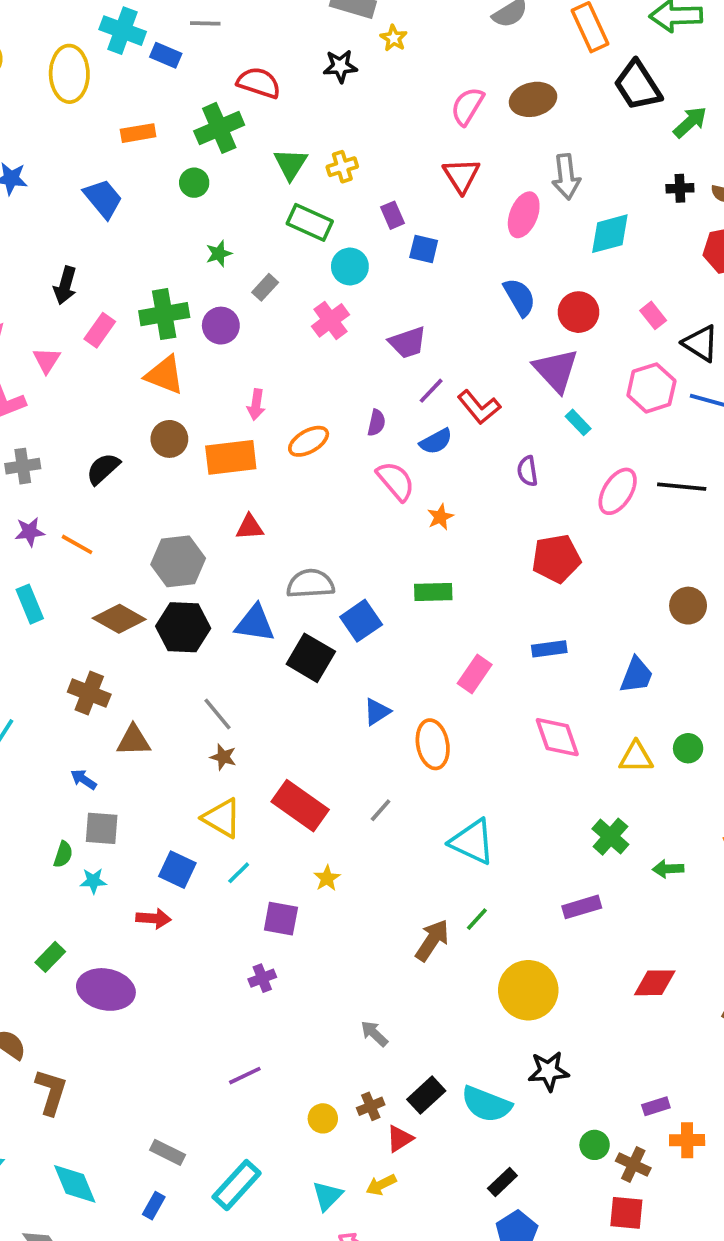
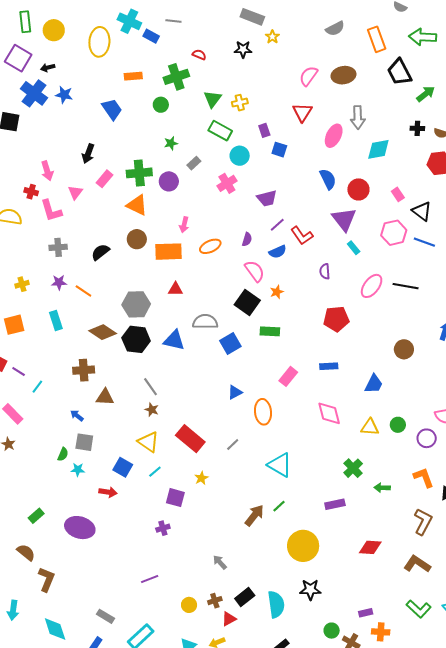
red semicircle: (259, 83) -> (199, 55), size x0.6
black square: (311, 658) -> (247, 302), moved
brown cross: (89, 693) -> (84, 370), turned -30
green rectangle: (50, 957) -> (36, 516), moved
cyan semicircle: (486, 1104) -> (276, 604), turned -124

